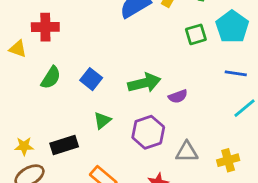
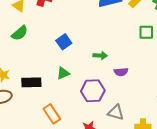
green semicircle: (51, 78) -> (20, 33), moved
green arrow: (144, 83) -> (100, 56), size x0.6

